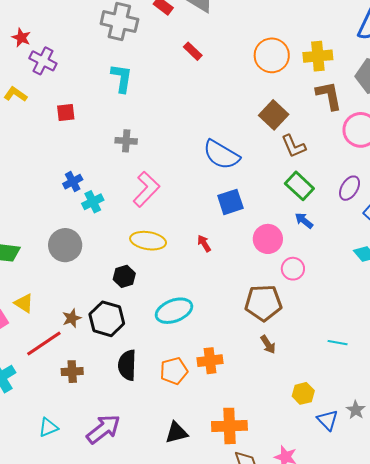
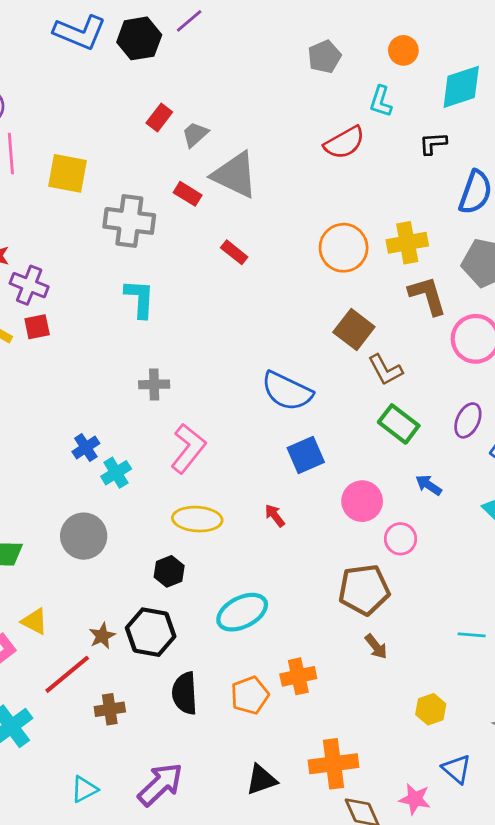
red square: (66, 113) -> (37, 327), moved
blue arrow: (304, 221) -> (429, 485), moved
blue triangle: (328, 420) -> (457, 769), moved

